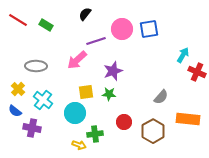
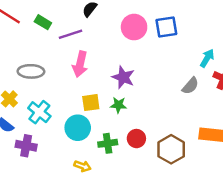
purple line: (96, 41) -> (70, 34), moved
pink arrow: (77, 60) -> (80, 64), turned -35
purple star: (113, 71) -> (123, 77), turned -30
gray semicircle: (161, 97) -> (190, 86), moved
green cross: (95, 134) -> (108, 143), moved

